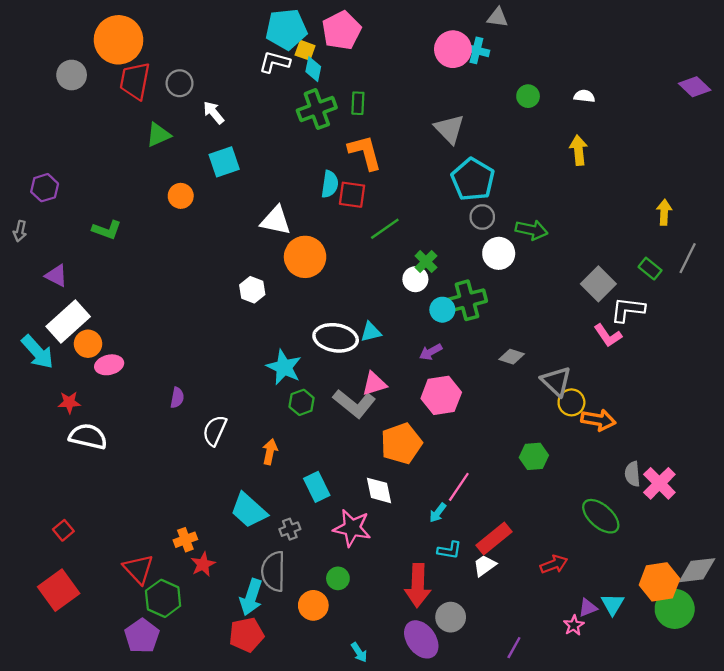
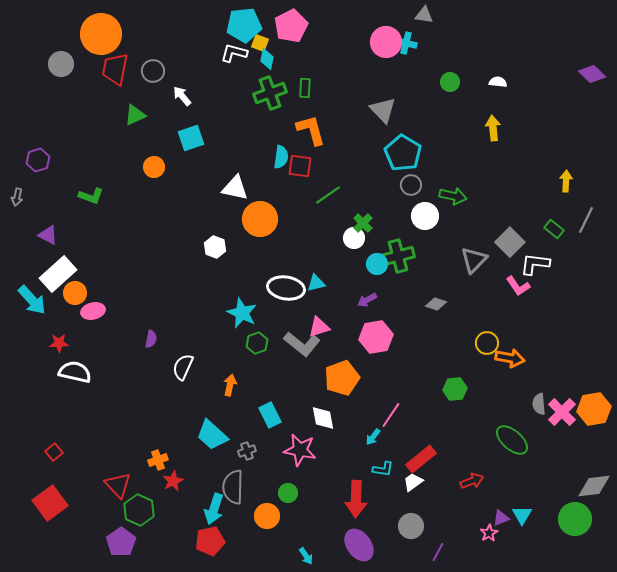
gray triangle: (556, 381) -> (474, 260), moved, turned 32
orange hexagon: (659, 582) -> (594, 409), moved
gray circle: (451, 617) -> (411, 526), moved

